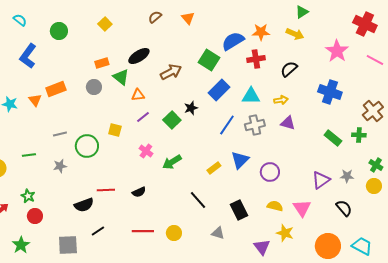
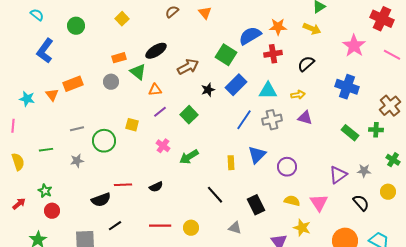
black star: (191, 108) -> (208, 90), moved
yellow rectangle: (214, 168) -> (231, 163), turned -56
yellow circle: (374, 186) -> (388, 192), moved

